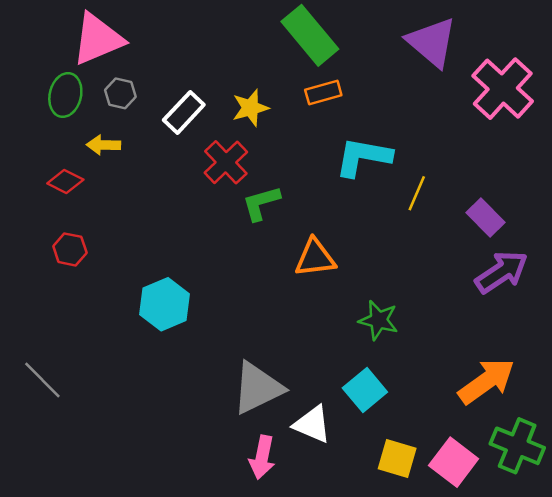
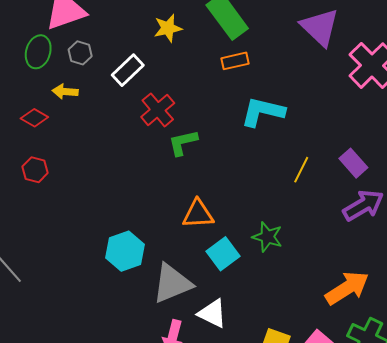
yellow star: (250, 108) -> (168, 28), moved
yellow line: (417, 193) -> (301, 170), moved
orange triangle: (315, 258) -> (198, 214), moved
cyan hexagon: (165, 304) -> (125, 251), moved
cyan square: (365, 390) -> (223, 254), moved

